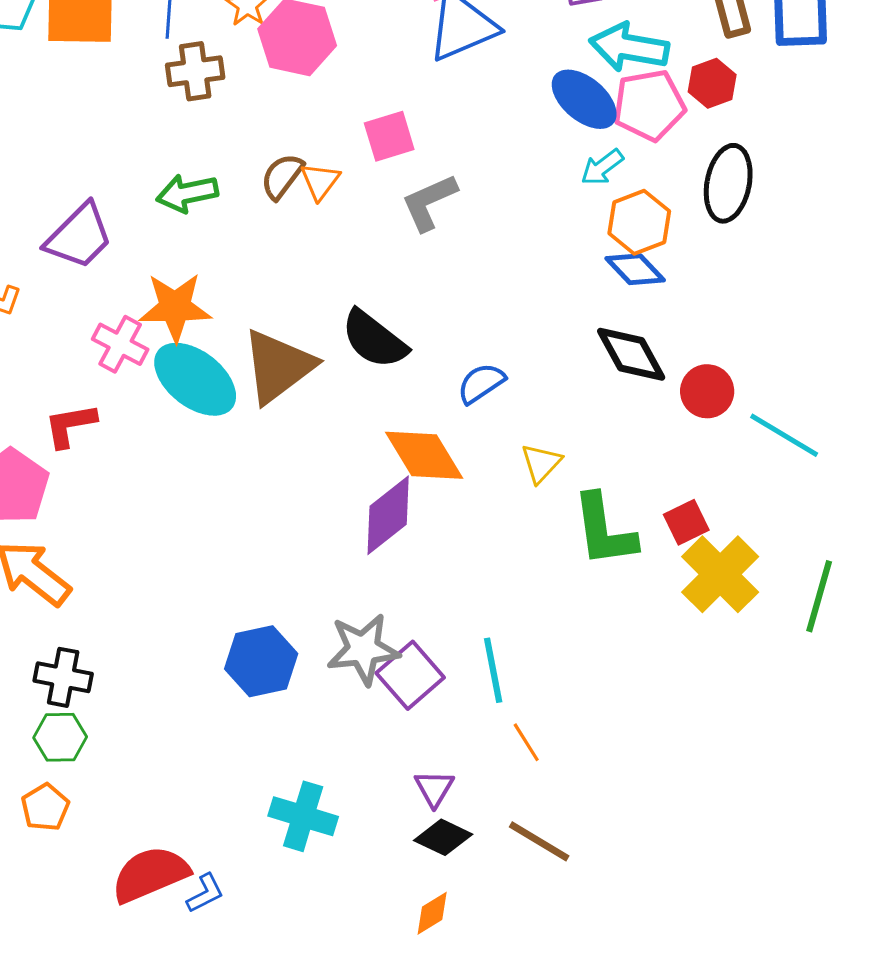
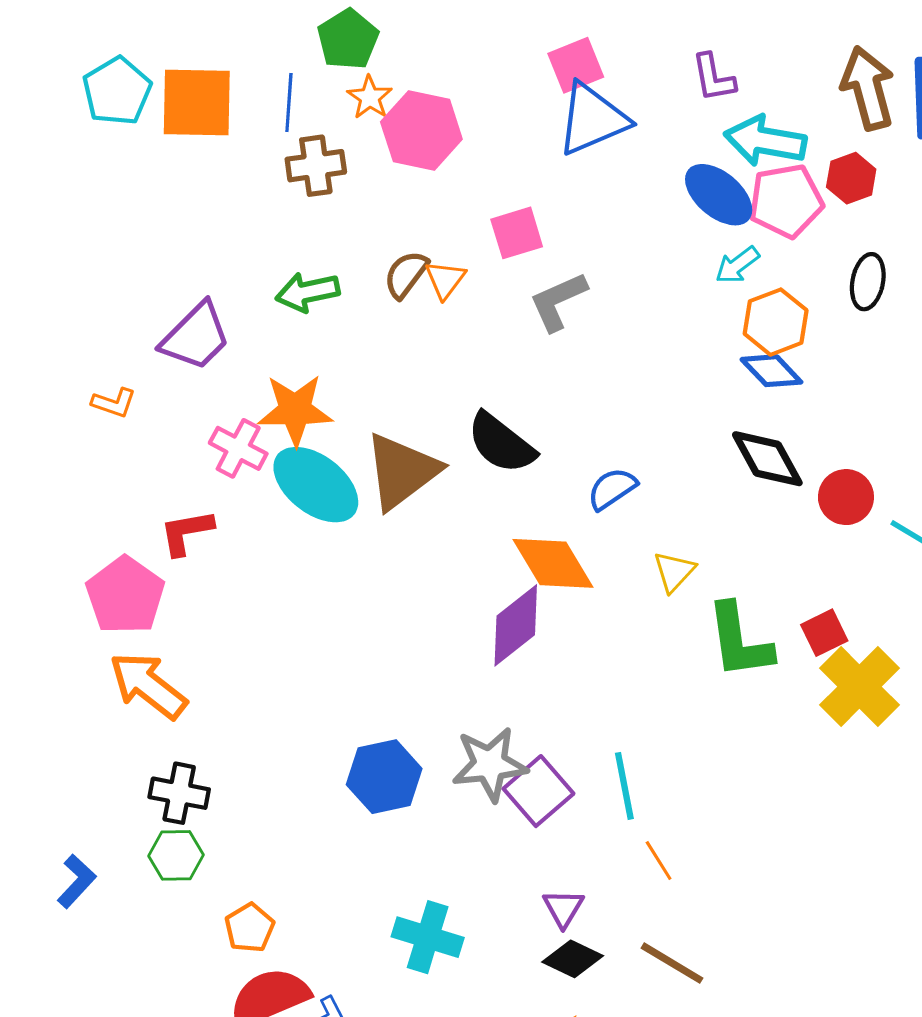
black ellipse: (728, 183) -> (868, 282), size x0.7
orange pentagon: (45, 807) -> (250, 928), moved

